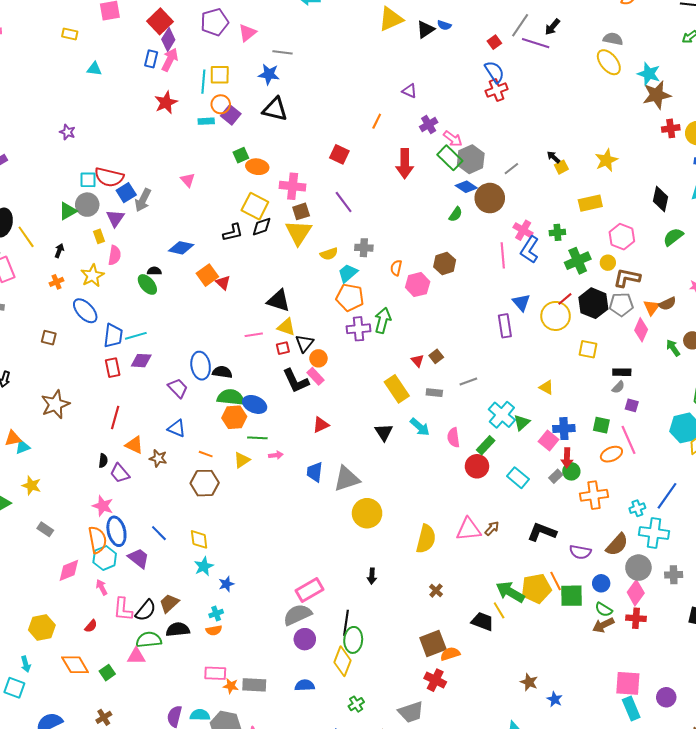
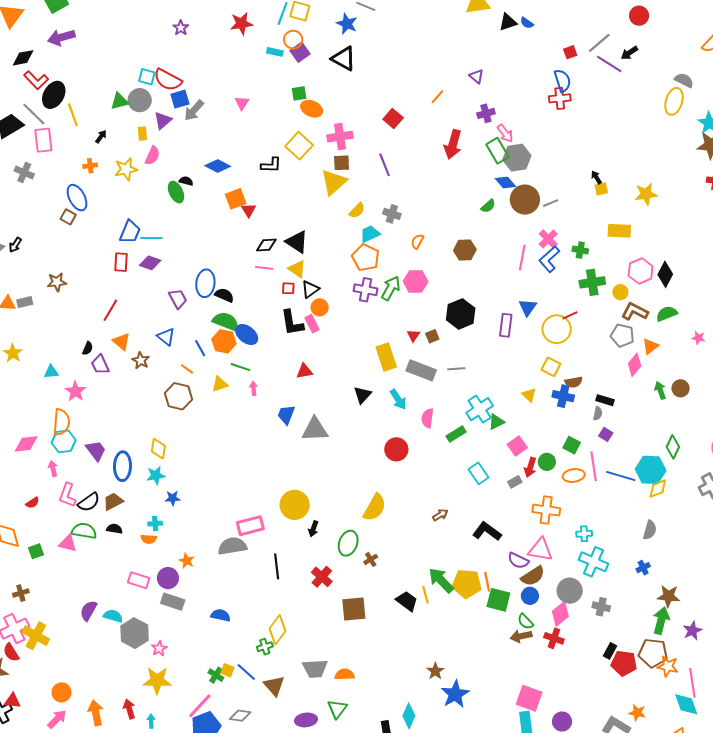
yellow ellipse: (609, 62) -> (674, 101), turned 40
purple star: (67, 132) -> (181, 28), moved
gray line: (511, 169) -> (551, 203), moved
pink cross: (293, 186) -> (340, 137), turned -30
black diamond: (660, 199) -> (665, 274), moved
black diamond: (262, 227) -> (266, 245), moved
green semicircle: (673, 237) -> (667, 314), moved
yellow semicircle: (329, 254) -> (357, 211), turned -42
pink hexagon: (418, 285) -> (416, 281), moved
black hexagon: (593, 303) -> (461, 314), moved
brown semicircle: (667, 304) -> (574, 382), moved
blue ellipse: (85, 311) -> (77, 198), moved
yellow square: (588, 349) -> (551, 367), moved
gray semicircle: (618, 387) -> (598, 414), turned -48
gray rectangle: (434, 393) -> (421, 370), size x1.8
brown star: (55, 404) -> (57, 282), size x0.7
blue cross: (564, 429) -> (563, 396), moved
cyan triangle: (23, 447) -> (51, 372), moved
pink arrow: (276, 455) -> (254, 388), turned -104
red circle: (477, 466) -> (396, 449), moved
green circle: (571, 471) -> (547, 462), moved
blue line: (667, 496) -> (621, 476), moved, turned 56
yellow circle: (367, 513) -> (295, 505), moved
gray rectangle: (45, 529) -> (25, 302), moved, turned -63
pink triangle: (468, 529) -> (540, 550), moved
blue ellipse: (116, 531) -> (122, 466), moved
blue line: (159, 533) -> (200, 348), moved
brown semicircle: (617, 545) -> (533, 576), moved
black line: (346, 623) -> (277, 566), turned -30
black semicircle: (178, 629) -> (114, 529), size x0.7
purple circle: (305, 639) -> (168, 578), moved
green ellipse: (353, 640) -> (348, 543), moved
orange semicircle: (450, 654) -> (345, 674), moved
yellow diamond: (343, 661) -> (278, 630), moved
red cross: (435, 680) -> (322, 577), moved
orange star: (231, 686) -> (187, 561), moved
blue star: (555, 699) -> (455, 694), size x1.8

